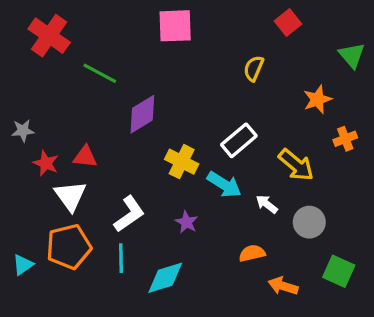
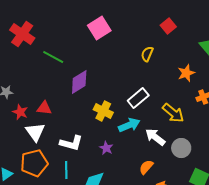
pink square: (175, 26) -> (99, 28), turned -30
cyan arrow: (224, 185) -> (129, 125), turned -55
white arrow: (267, 204) -> (155, 137), size x1.5
white L-shape: (129, 214) -> (71, 143), turned 50
orange semicircle: (252, 253) -> (146, 167), turned -35

